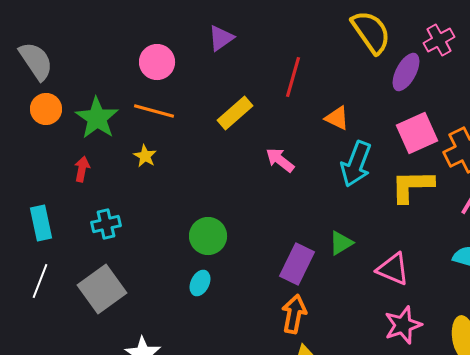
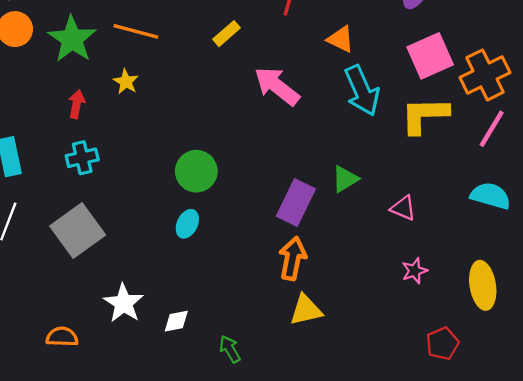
yellow rectangle: (235, 113) -> (227, 34), size x0.7
pink arrow: (280, 160) -> (277, 86), size x1.4
cyan arrow: (356, 164) -> (362, 91), turned -45
red arrow: (82, 169) -> (77, 104), moved
pink triangle: (393, 269) -> (403, 208), size x0.7
pink star: (403, 325) -> (414, 271), size x0.6

